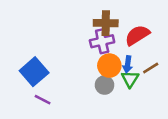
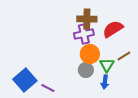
blue arrow: (128, 64) -> (105, 82), moved
blue square: (34, 72) -> (25, 80), moved
purple line: (43, 100) -> (48, 88), moved

